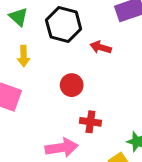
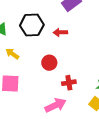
yellow arrow: (24, 56) -> (12, 54), turned 144

